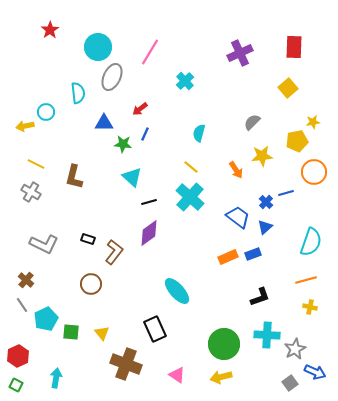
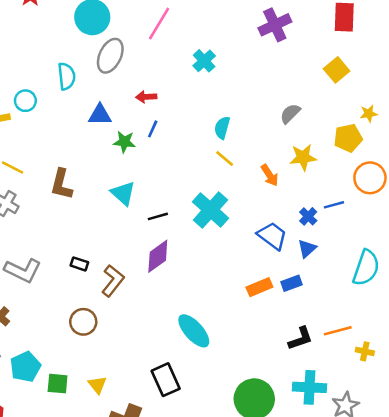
red arrow: (140, 109) -> (146, 97), turned 35
yellow line: (191, 167) -> (225, 159), moved
cyan triangle: (132, 177) -> (123, 193), moved
orange line: (306, 280) -> (338, 331), moved

